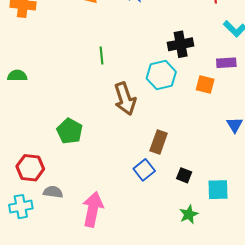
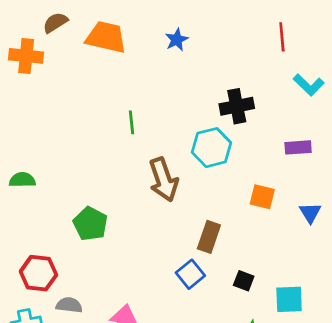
purple rectangle: (226, 63) -> (298, 147), moved
green semicircle: (17, 76) -> (22, 180), moved
orange square: (205, 85) -> (262, 197), moved

